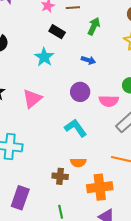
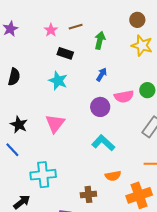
blue arrow: (88, 60) -> (102, 74), turned -64
pink semicircle: (109, 101) -> (124, 96), moved
brown cross: (60, 176) -> (88, 194), moved

